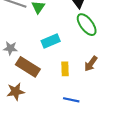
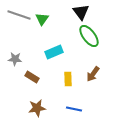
brown rectangle: (28, 67) -> (32, 77), size x0.6
brown star: (16, 92) -> (37, 108), moved

